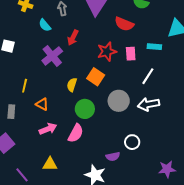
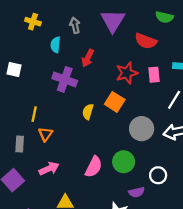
cyan semicircle: (45, 25) -> (55, 45), turned 48
purple cross: (52, 56) -> (65, 79), turned -30
orange triangle: (42, 104) -> (45, 134), moved, turned 40
green circle: (85, 109) -> (124, 162), moved
pink arrow: (48, 129) -> (49, 169), moved

